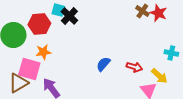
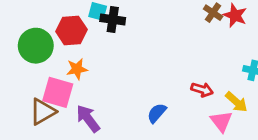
black cross: (69, 16) -> (113, 20), turned -36
blue semicircle: (103, 64) -> (157, 113), moved

